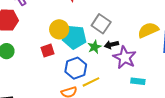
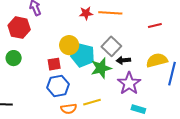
black arrow: (111, 45) -> (123, 60), moved
green star: (94, 47) -> (101, 68), size x1.5
blue hexagon: (76, 68) -> (58, 86), moved

